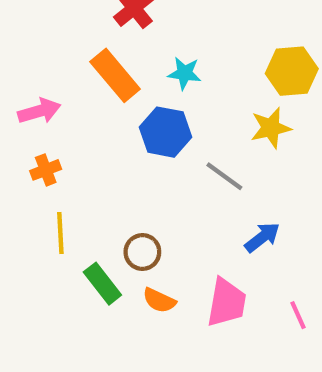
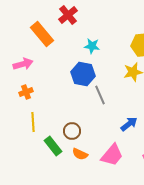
orange rectangle: (115, 75) -> (42, 34), moved
gray line: (224, 176) -> (100, 95), moved, turned 30
pink trapezoid: (227, 302) -> (112, 155), turned 30

